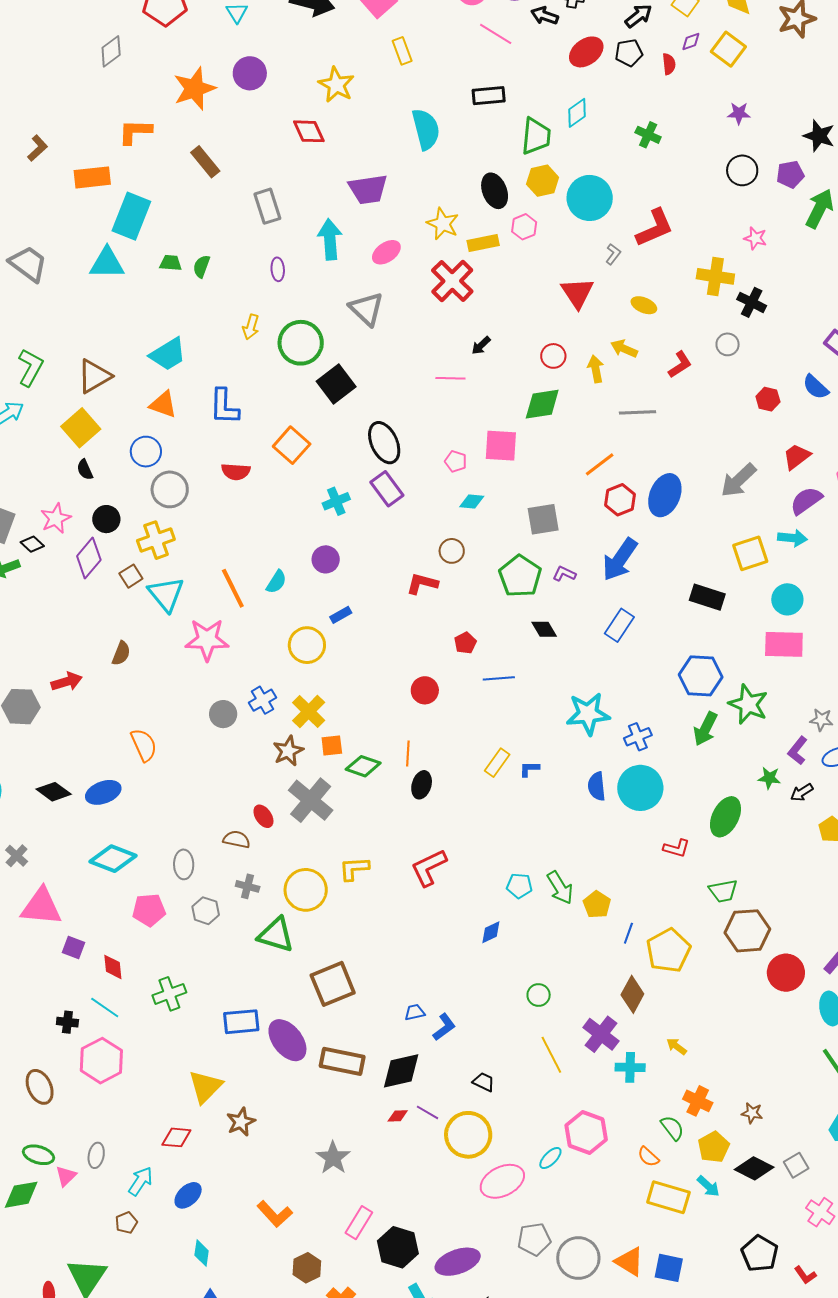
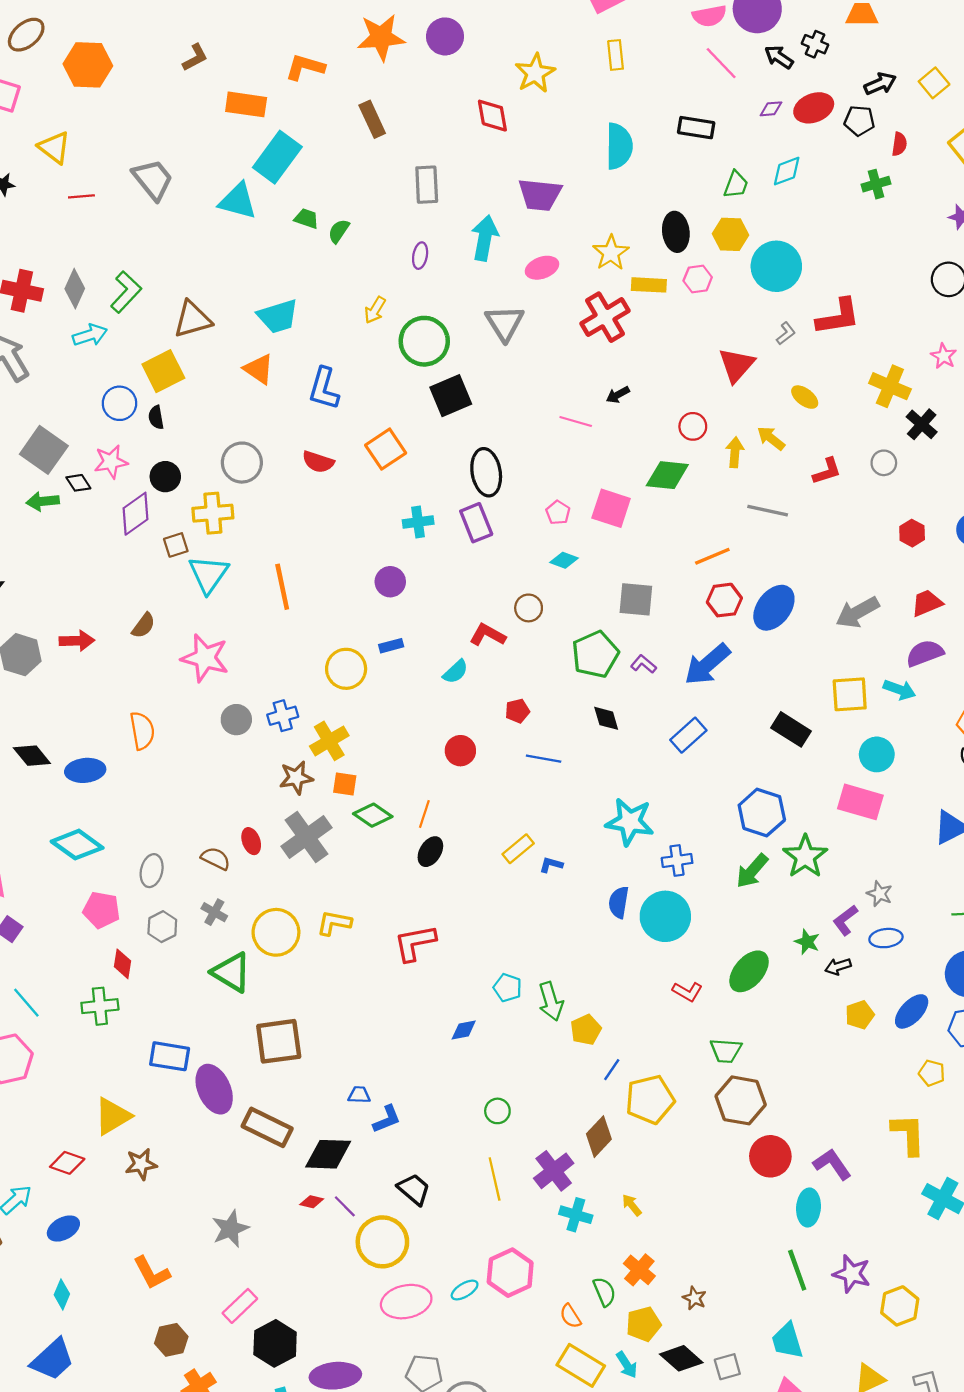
purple diamond: (691, 42) -> (771, 109), moved
green cross: (648, 135) -> (876, 184), moved, turned 35
green trapezoid: (536, 136) -> (736, 185), size x0.7
blue circle: (146, 452) -> (119, 403), moved
cyan semicircle: (276, 582) -> (456, 672), moved
pink star: (207, 640) -> (205, 658), moved
red diamond: (113, 967) -> (122, 964), moved
black trapezoid: (484, 1082) -> (414, 1189), size x1.4

